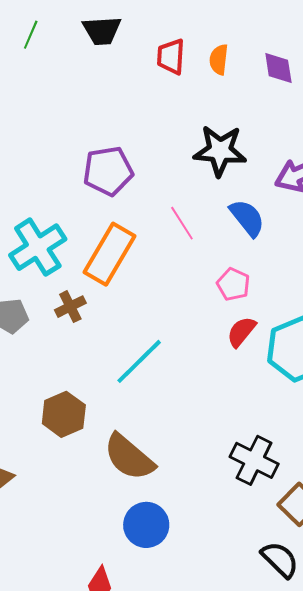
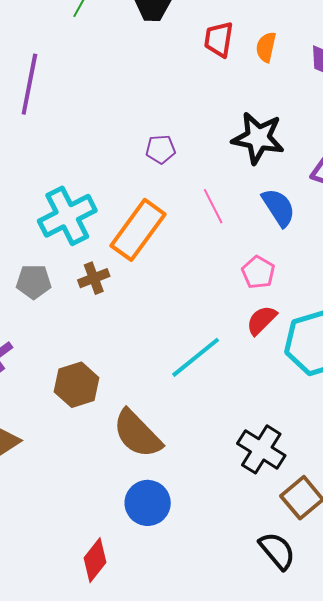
purple pentagon: (108, 171) -> (161, 149), moved, size x0.6
cyan line: (139, 361) -> (196, 357), moved

